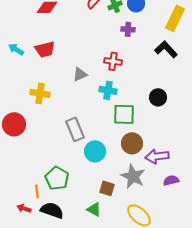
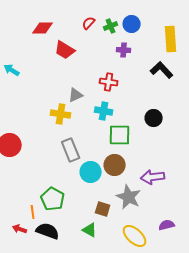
yellow rectangle: (175, 18) -> (171, 39), turned -30
red trapezoid: (45, 49) -> (65, 50), moved, turned 45
yellow cross: (40, 93) -> (61, 114), moved
brown circle: (132, 143) -> (115, 165), moved
purple semicircle: (171, 180) -> (167, 225), moved

